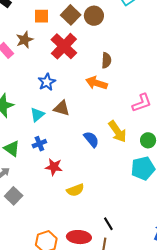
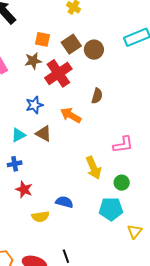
brown star: (25, 40) -> (33, 61), moved
orange arrow: (96, 83) -> (71, 115), moved
blue semicircle: (91, 139) -> (64, 202), moved, turned -48

